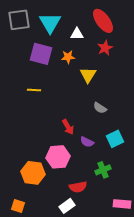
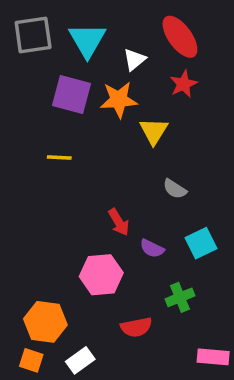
white triangle: (77, 34) -> (134, 59), turned -40
orange star: (68, 57) -> (119, 100), size x1.5
orange hexagon: (33, 173) -> (45, 322), moved
white rectangle: (67, 206) -> (80, 360), moved

